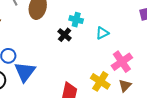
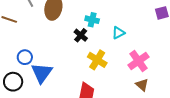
yellow cross: (100, 81) -> (97, 60), moved
brown triangle: (125, 86) -> (142, 85), turned -32

